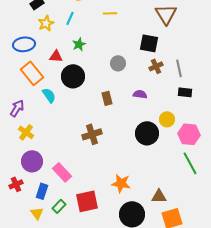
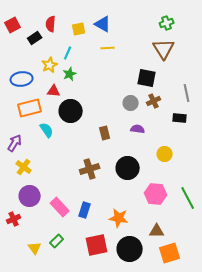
yellow star: (46, 23) -> (50, 65), moved
green star: (79, 44) -> (70, 74), moved
gray circle: (118, 63) -> (131, 103), moved
gray line: (179, 68) -> (187, 93), moved
orange rectangle: (32, 73) -> (30, 108), turned -65
black rectangle: (185, 92) -> (180, 118), moved
black circle: (147, 133) -> (128, 168), moved
pink hexagon: (189, 134) -> (156, 194), moved
blue rectangle: (42, 191) -> (85, 210), moved
red square: (87, 201) -> (97, 245), moved

